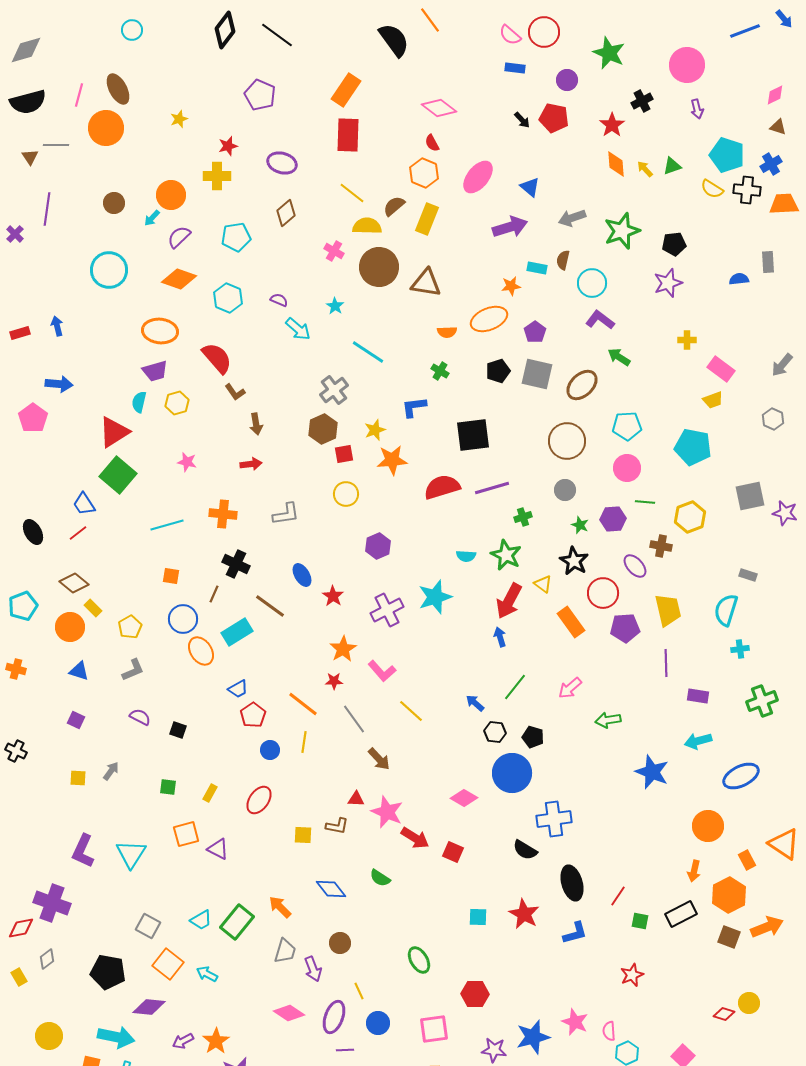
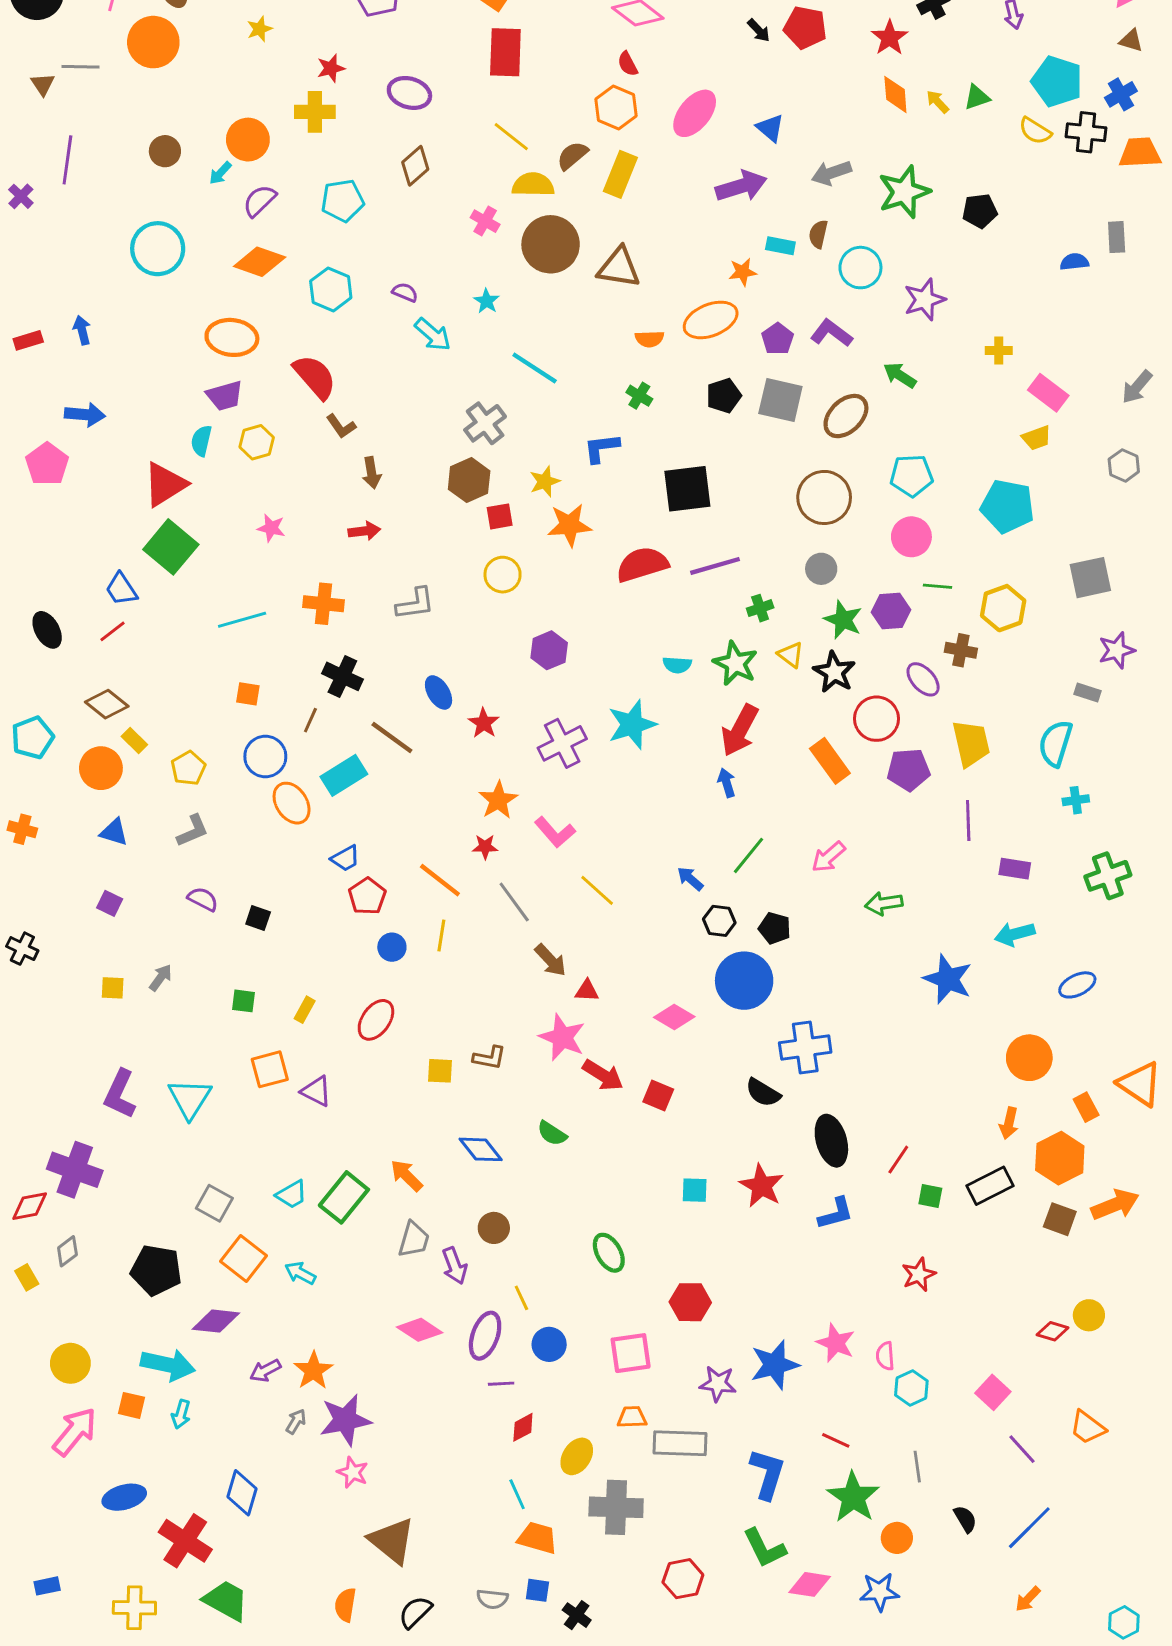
purple star: (668, 283) -> (925, 300), moved
purple L-shape: (600, 320) -> (831, 333), moved
purple star: (785, 513) -> (1117, 650), moved, turned -30
green star: (580, 525) -> (843, 620), size x1.5
yellow triangle: (543, 584) -> (791, 655), moved
blue ellipse: (741, 776) -> (1077, 985), size x0.7
red triangle: (356, 799) -> (587, 991), moved

